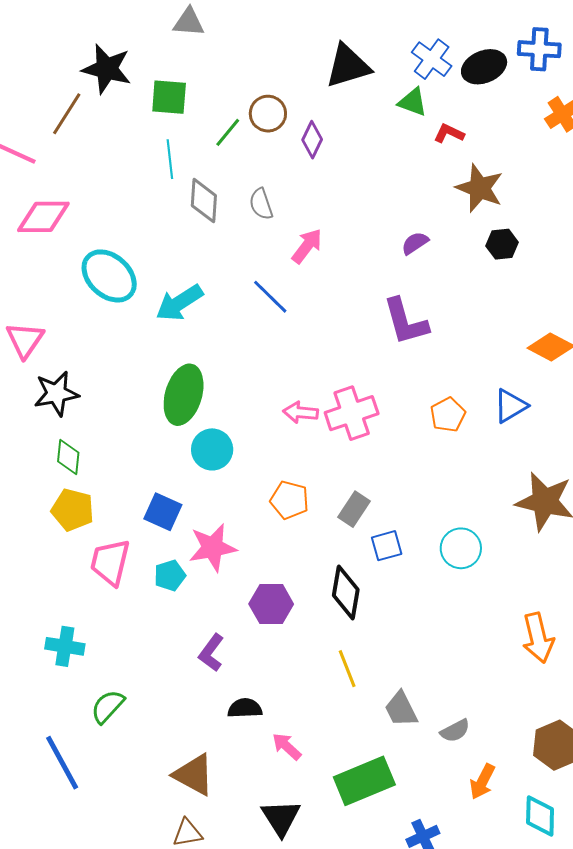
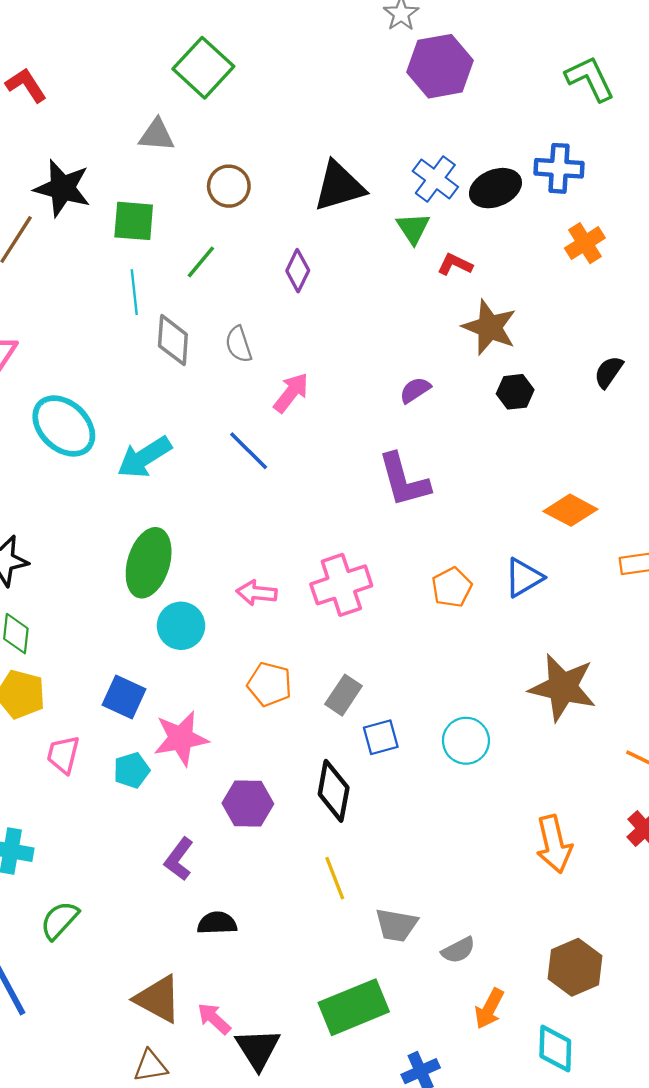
green triangle: (413, 102) -> (413, 228), turned 36
brown circle: (268, 114) -> (229, 186), moved
pink arrow: (301, 412) -> (257, 593), moved
pink trapezoid: (110, 562) -> (63, 755), size x0.7
gray trapezoid: (401, 709) -> (396, 925), turned -54
pink arrow: (287, 746) -> (214, 1019), moved

